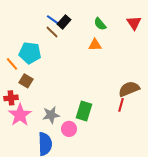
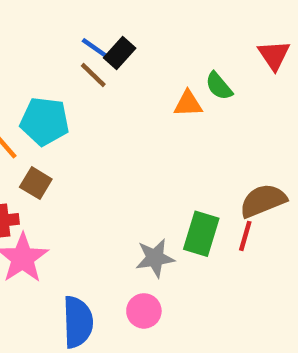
green semicircle: (100, 24) -> (219, 86), moved
green rectangle: (84, 111) -> (201, 234), moved
gray star: (51, 115) -> (155, 258), moved
pink circle: (69, 129) -> (144, 311), moved

